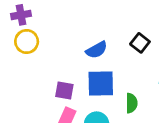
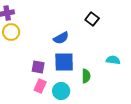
black square: (140, 43) -> (92, 19), moved

